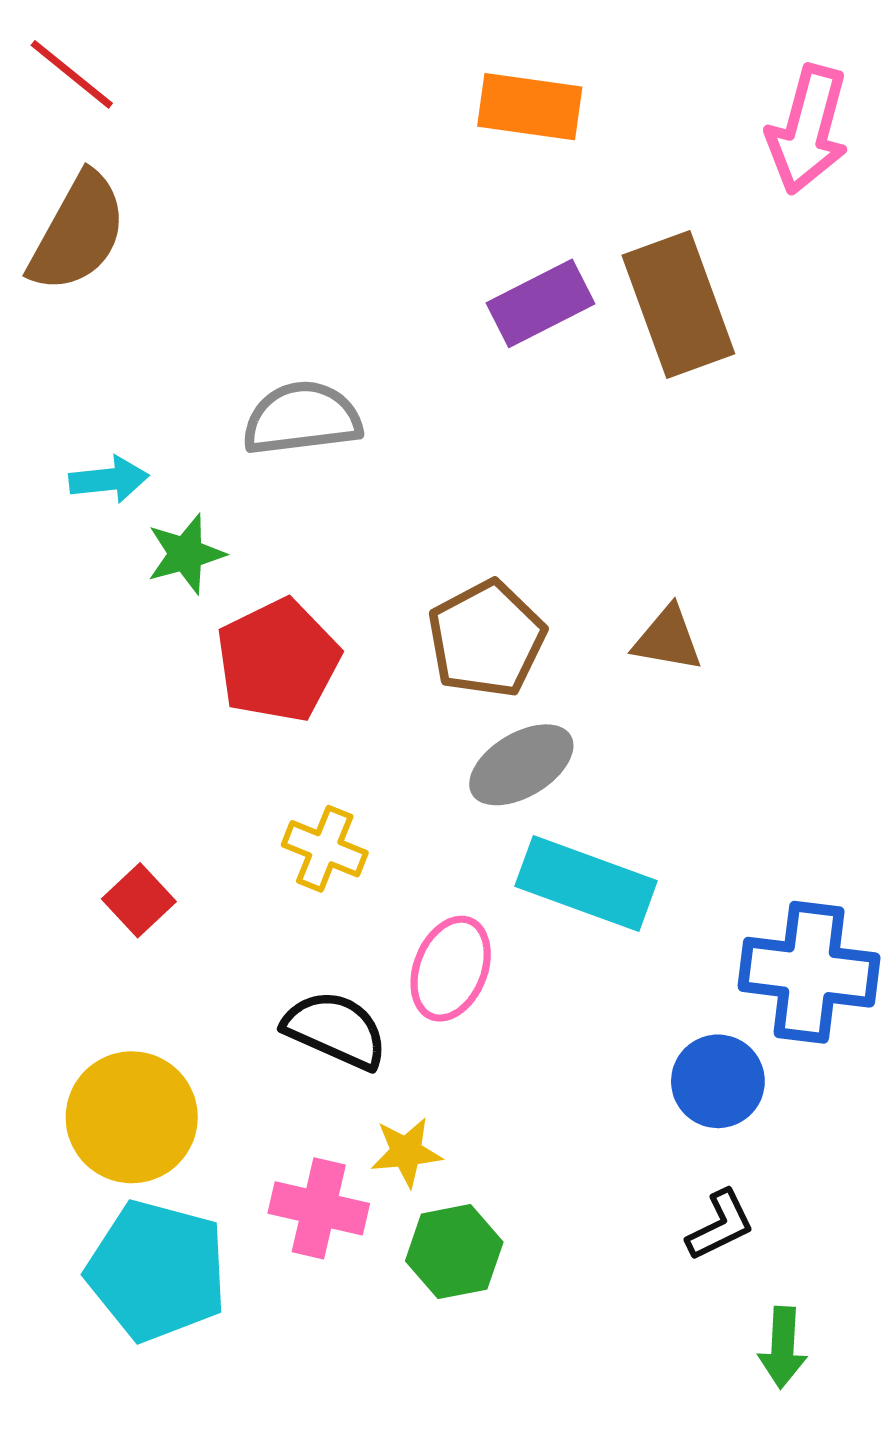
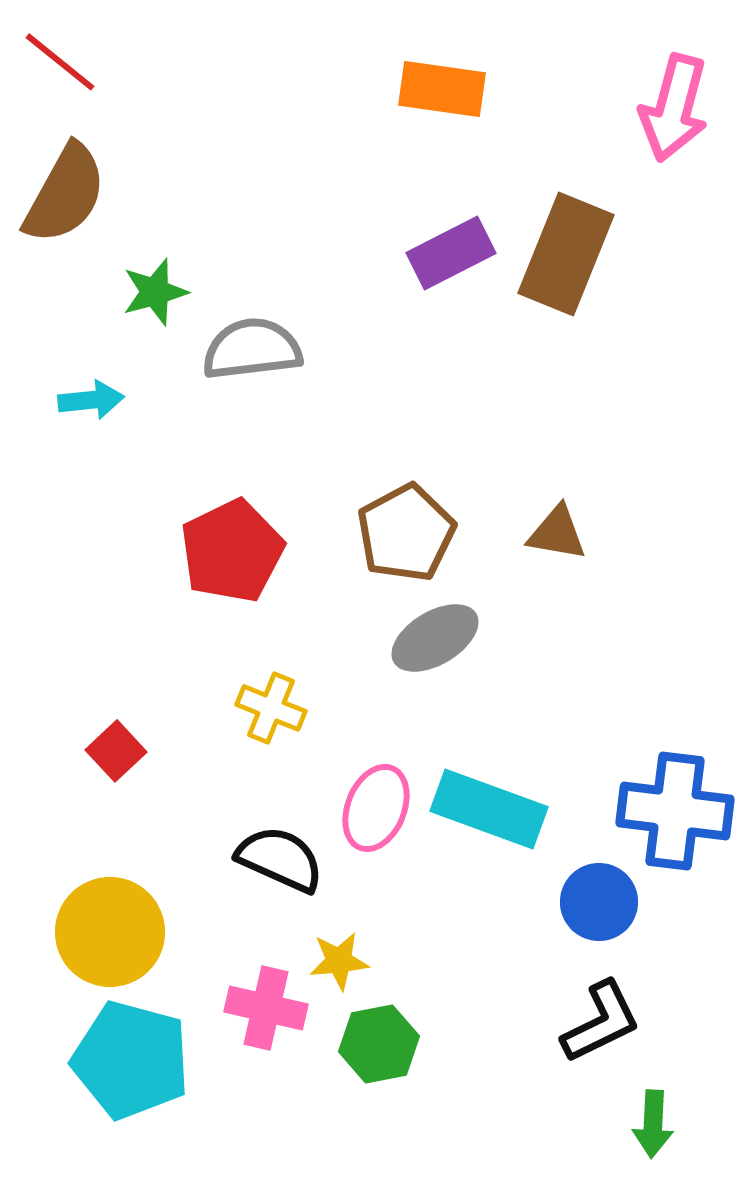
brown rectangle: (678, 304) -> (566, 254), turned 42
green star: (186, 554) -> (155, 292), moved
cyan rectangle: (586, 884) -> (489, 809), moved
black L-shape: (720, 1225) -> (601, 1022), size x1.4

